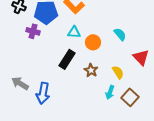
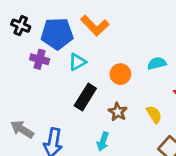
cyan triangle: (74, 32) -> (77, 62), moved, turned -32
cyan semicircle: (120, 34) -> (157, 63), turned -64
cyan arrow: (110, 92) -> (103, 141), moved

